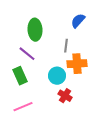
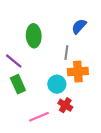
purple line: (27, 54) -> (14, 61), moved
pink line: (23, 107) -> (39, 117), moved

